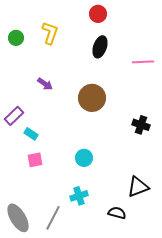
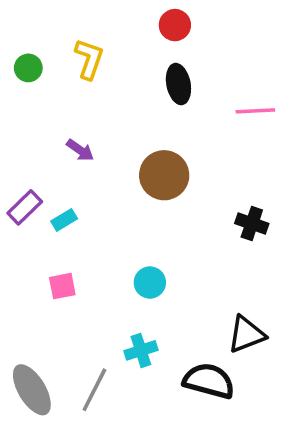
black ellipse: (100, 47) -> (178, 84), turned -30
cyan rectangle: (31, 134) -> (64, 220), moved, turned -64
black semicircle: (117, 213) -> (209, 381), size x1.6

